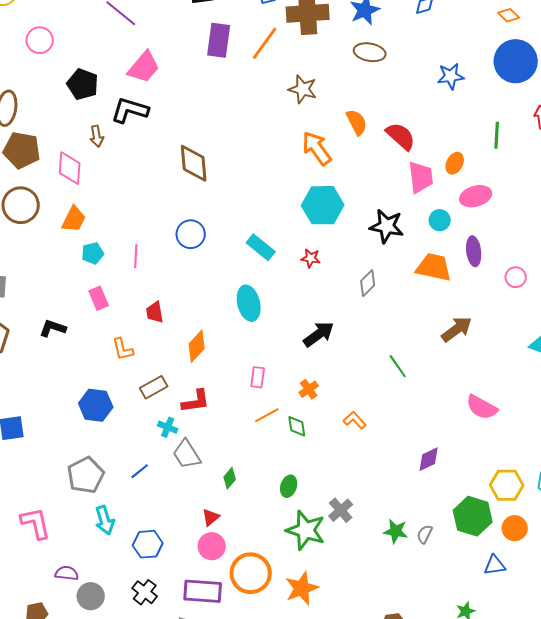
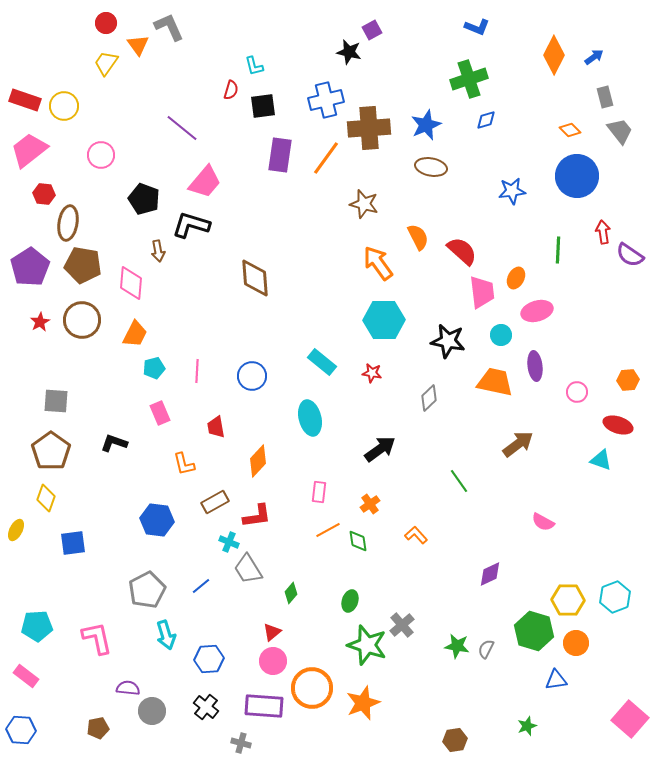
blue circle: (191, 234) -> (252, 376), moved
pink semicircle: (482, 407) -> (543, 522), size x0.7

